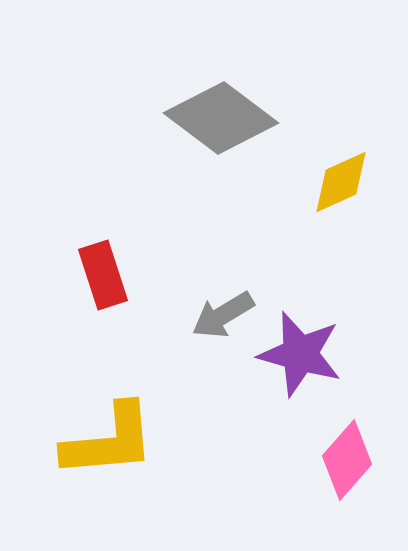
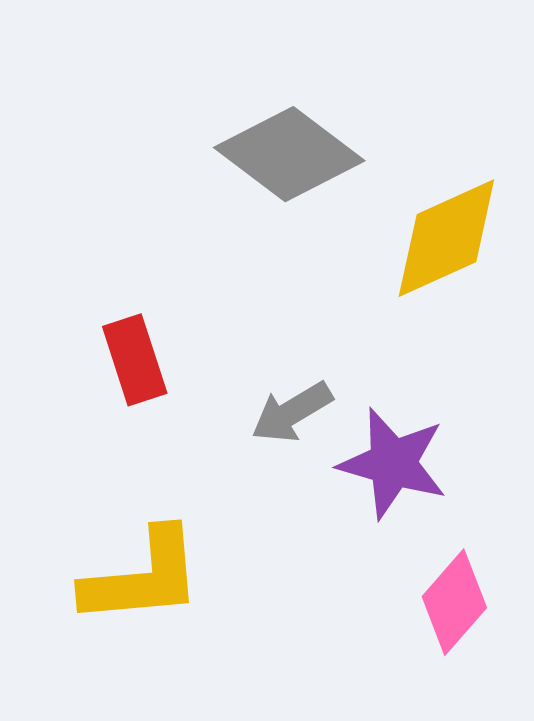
yellow diamond: (341, 182) -> (446, 238), size x1.5

